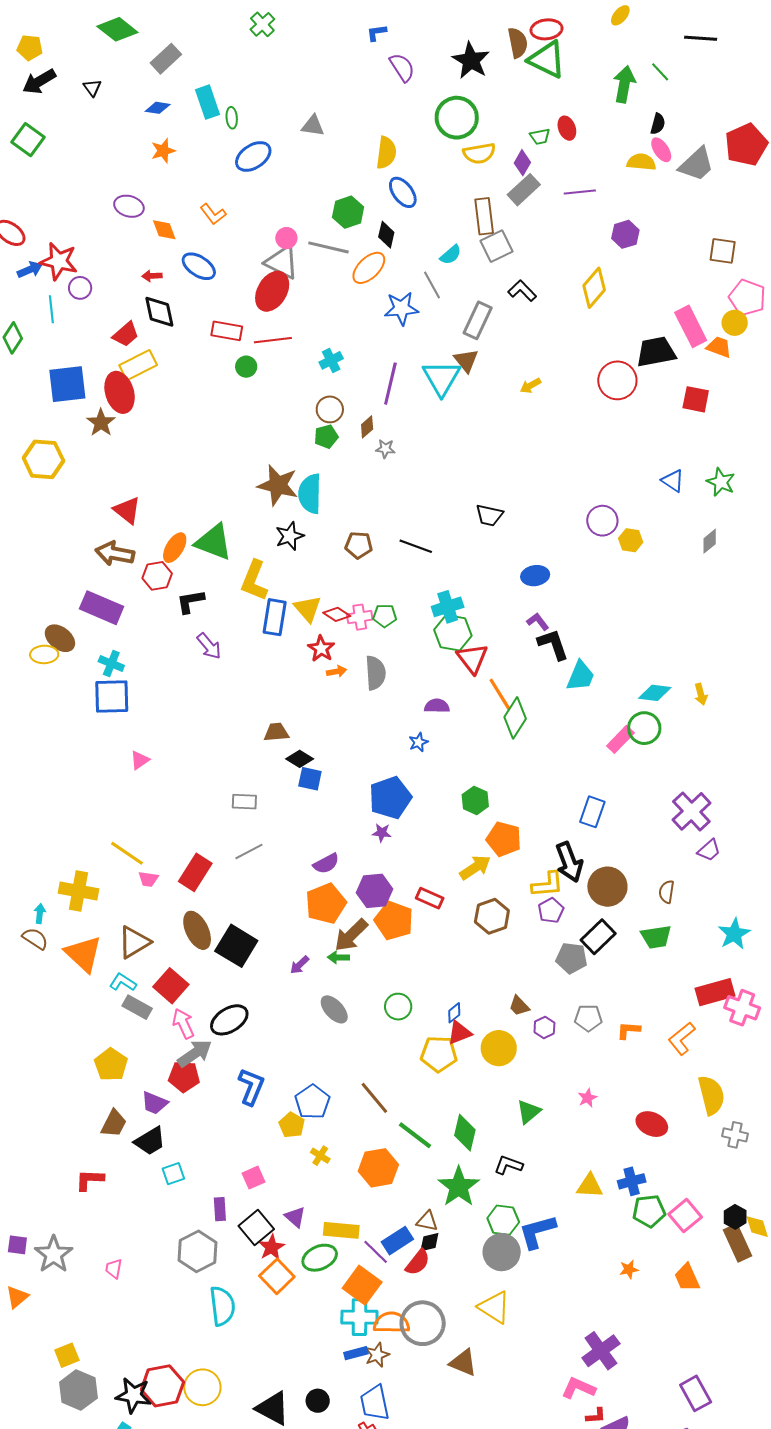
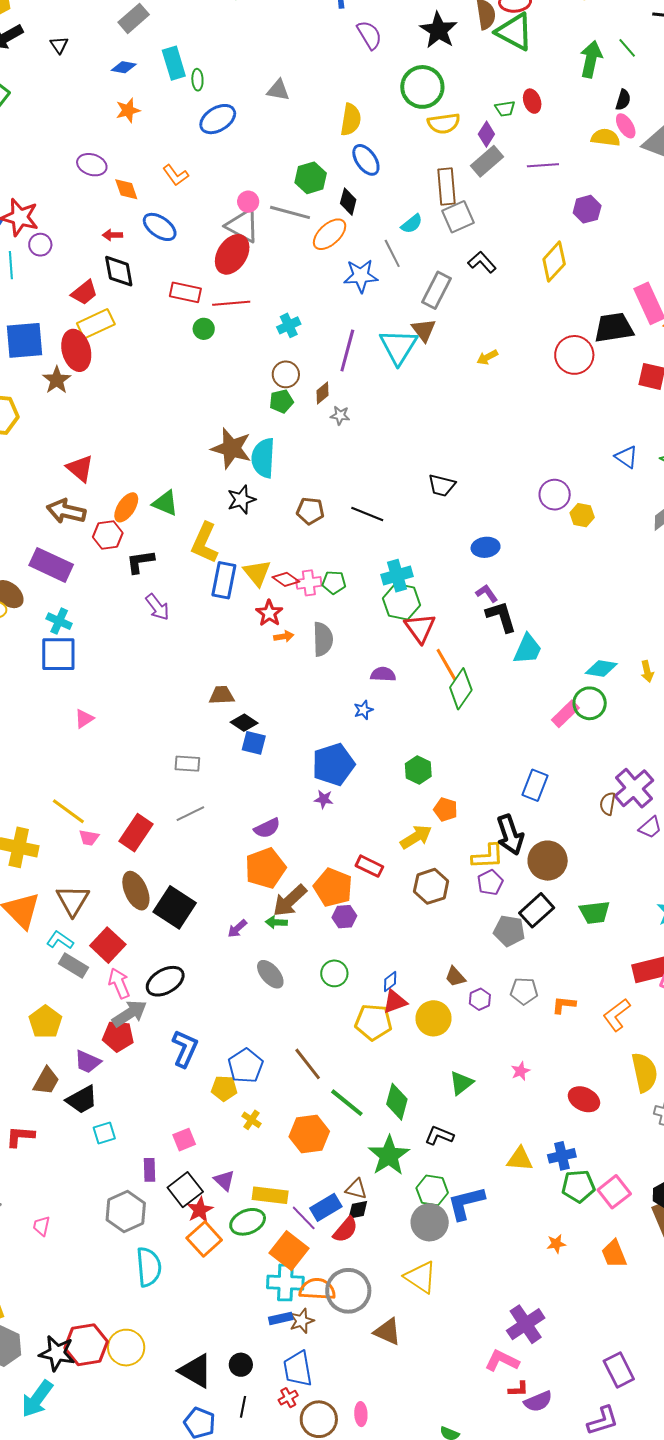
green triangle: (214, 542) -> (165, 503), size x0.7
orange pentagon: (504, 839) -> (446, 810), size x0.7
purple hexagon: (375, 891) -> (344, 917), moved, size x0.7
brown semicircle: (667, 892) -> (608, 804), moved
brown triangle: (134, 942) -> (73, 900), turned -30
yellow pentagon: (292, 1125) -> (224, 1088), turned -30

